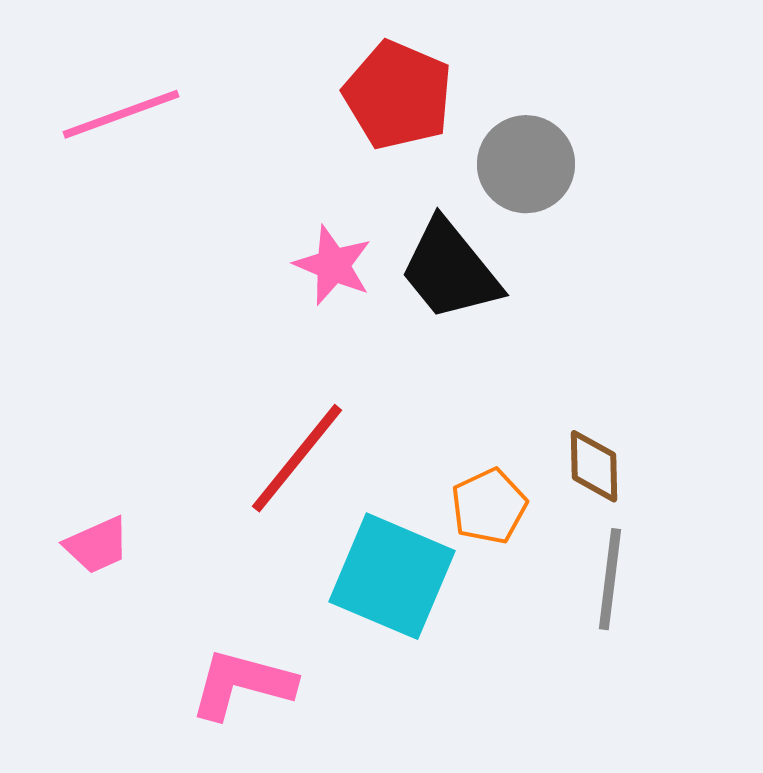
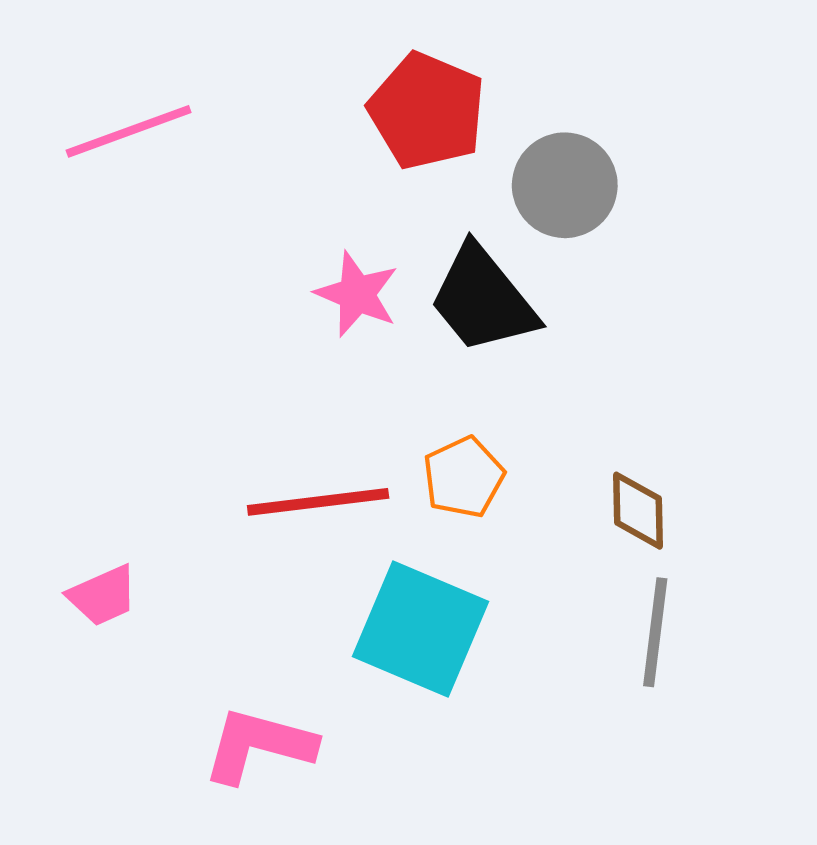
red line: (297, 458) -> (318, 502), turned 44
orange pentagon: (489, 506) -> (463, 477), moved

